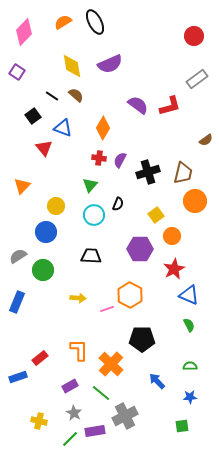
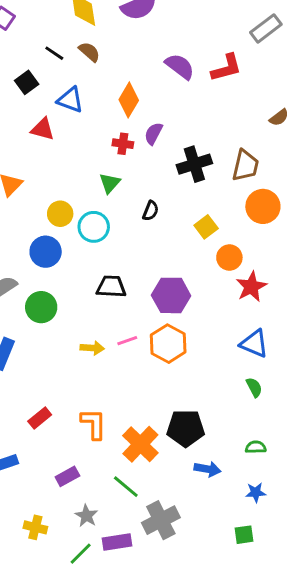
red triangle: (44, 148) -> (43, 129), turned -36
purple semicircle: (120, 160) -> (154, 133), moved
cyan circle: (94, 215) -> (94, 227), moved
purple hexagon: (140, 249) -> (171, 295), moved
red star: (174, 269) -> (251, 287), moved
pink line: (107, 309) -> (127, 341), moved
black pentagon: (142, 339) -> (186, 428), moved
red rectangle: (40, 358) -> (40, 418), moved
blue arrow: (157, 381) -> (208, 469), turned 144
purple rectangle: (70, 386) -> (67, 476), moved

